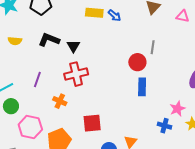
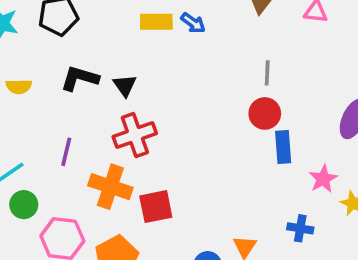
red circle: (137, 62) -> (265, 113), moved
blue rectangle: (142, 87) -> (283, 147), moved
orange cross: (60, 101) -> (110, 187), size x1.6
red square: (92, 123) -> (156, 207), moved
blue cross: (164, 126) -> (300, 228), moved

